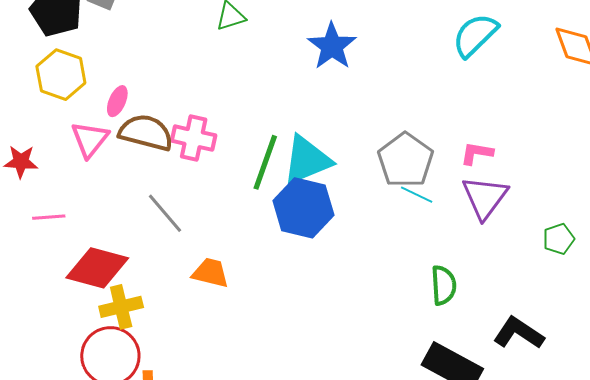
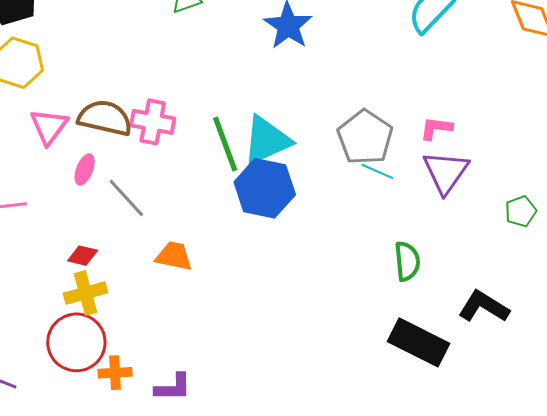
pink ellipse: (117, 101) -> (85, 169), moved
green line: (265, 162) -> (225, 144), turned -38
red diamond: (97, 268) -> (83, 256), moved, size x0.5

